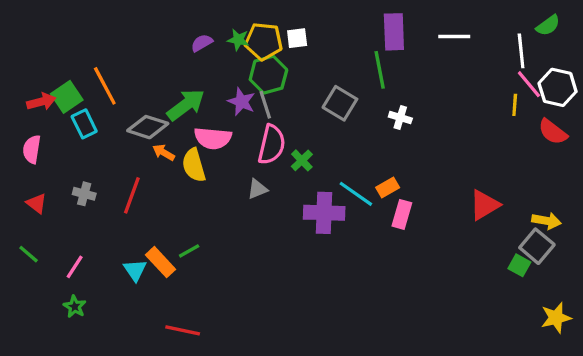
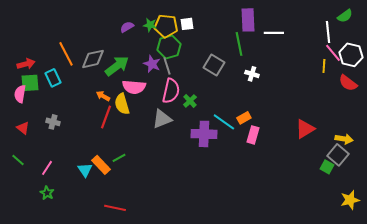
white line: (454, 37) -> (274, 33), moved
green square: (67, 97) -> (30, 83), moved, turned 30
gray diamond: (148, 127) -> (93, 59), moved, turned -30
gray triangle: (257, 189) -> (162, 119), size x1.5
red line: (132, 195) -> (106, 117), moved

